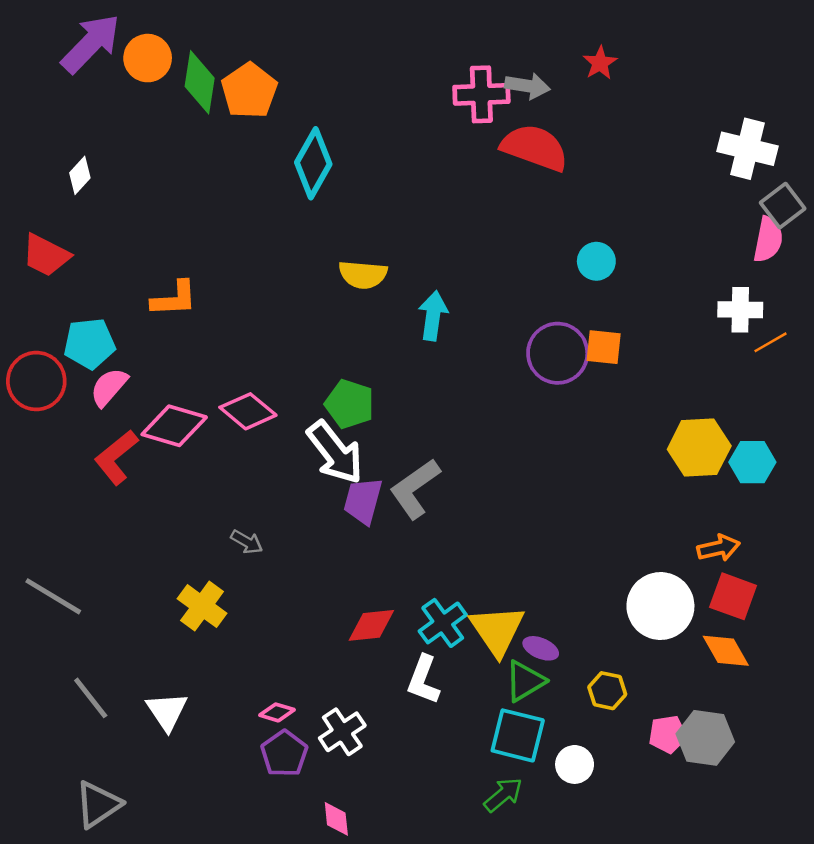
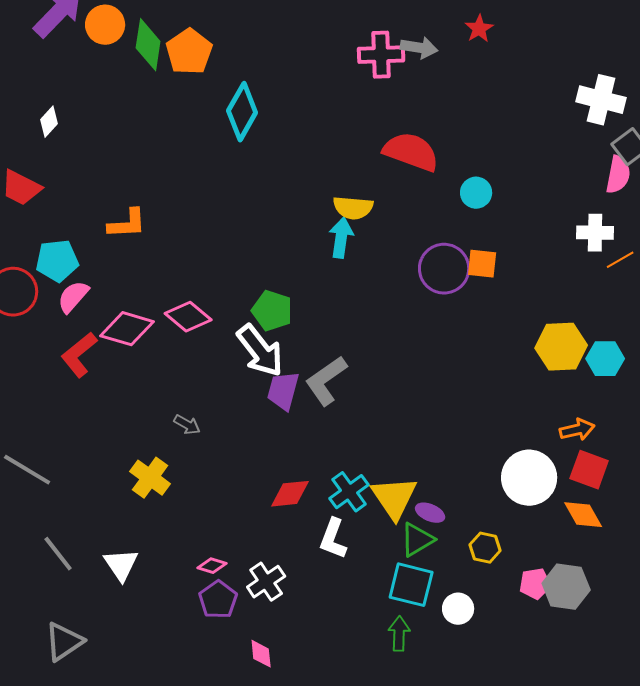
red semicircle: (535, 148) -> (411, 152), moved
yellow semicircle: (363, 275) -> (353, 208), moved
green arrow: (503, 795) -> (399, 634), turned -48

